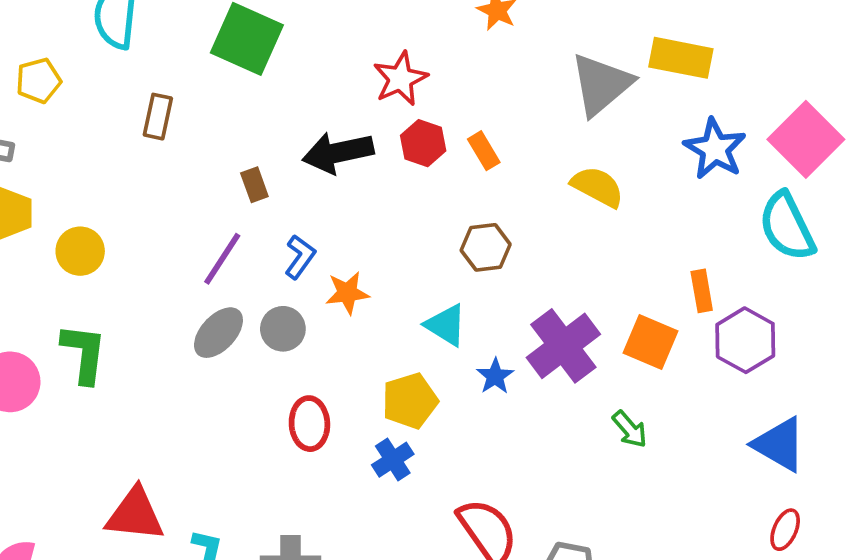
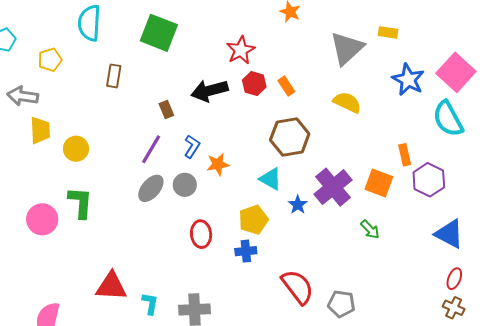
yellow rectangle: (681, 58) -> (388, 32), size x0.6
brown hexagon: (486, 247) -> (290, 137), size x1.5
blue cross: (393, 460) -> (246, 251), turned 30

